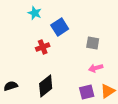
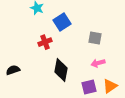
black semicircle: (11, 86) -> (13, 70), moved
black diamond: (46, 86) -> (61, 70), moved, turned -40

